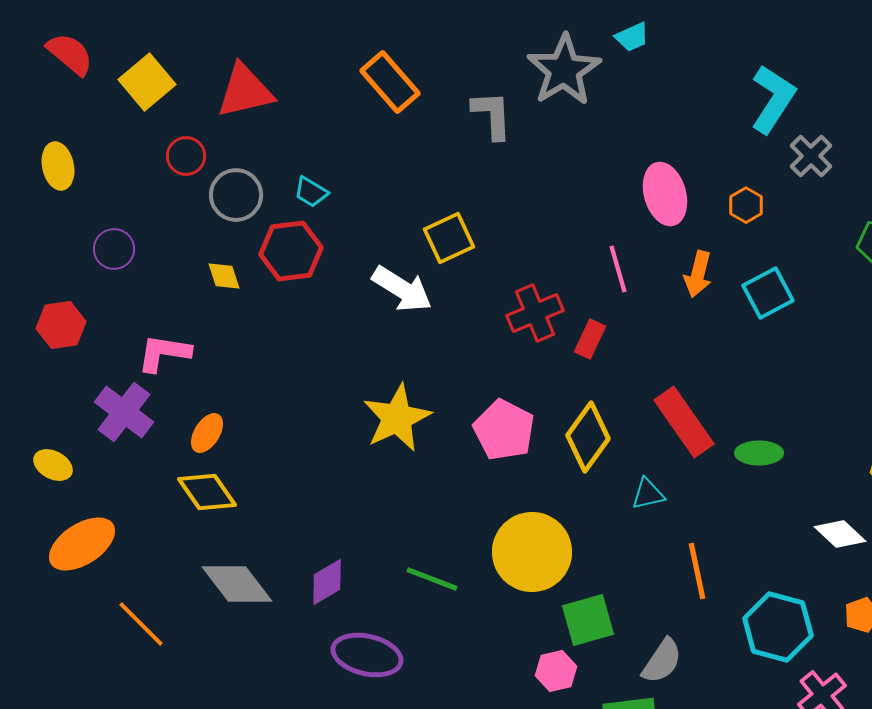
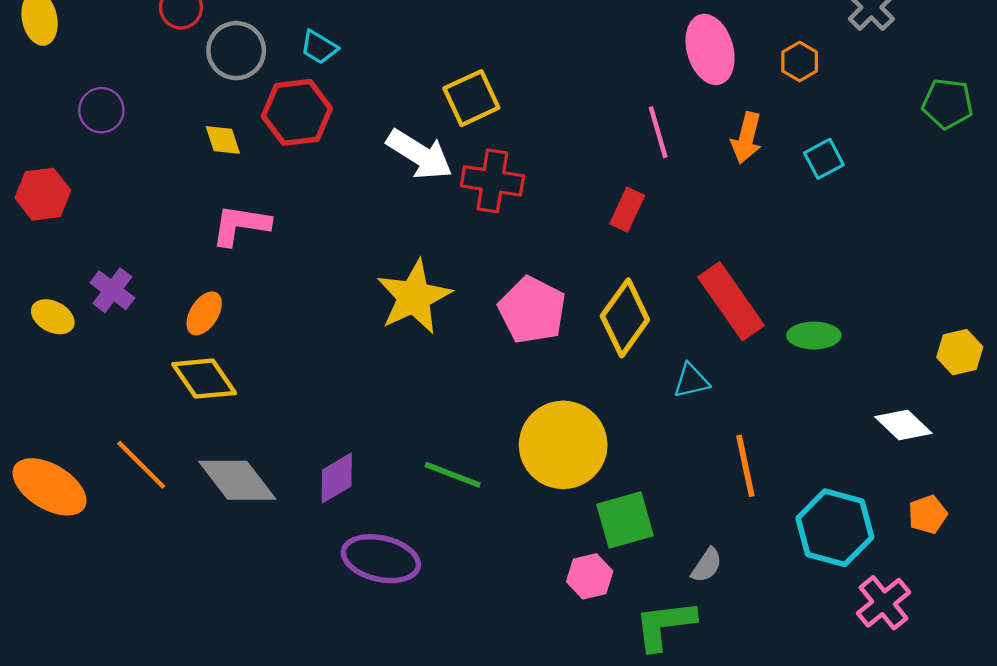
cyan square: (768, 293) -> (824, 159), size x0.7
red cross: (535, 313) -> (492, 181), moved, turned 32
pink L-shape: (164, 353) -> (241, 225), moved
purple cross: (124, 412) -> (112, 290), size x0.7
yellow ellipse: (53, 465) -> (53, 317), moved
orange ellipse: (82, 544) -> (49, 487), moved, turned 64
orange line: (141, 624) -> (141, 465), moved
gray semicircle: (662, 661) -> (707, 565), size x0.7

